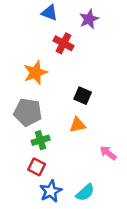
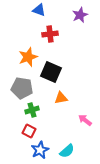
purple star: (89, 19) -> (80, 15), moved
red cross: (64, 43) -> (50, 34), turned -35
black square: (83, 96) -> (51, 72), moved, size x1.5

